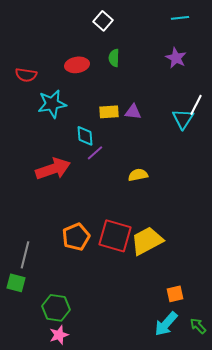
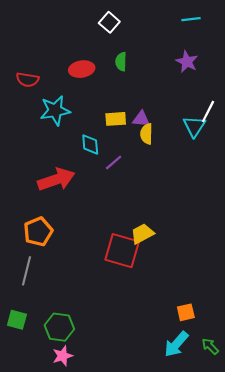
purple line: (95, 153) -> (114, 163), moved
yellow semicircle: (138, 175) -> (146, 134), moved, turned -78
orange pentagon: (76, 237) -> (38, 232), moved
yellow trapezoid: (147, 241) -> (142, 234), moved, size x0.7
green square: (16, 283) -> (17, 320), moved

